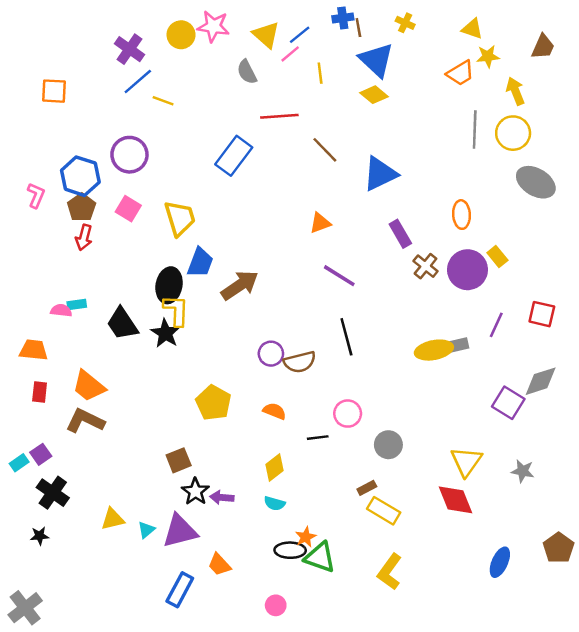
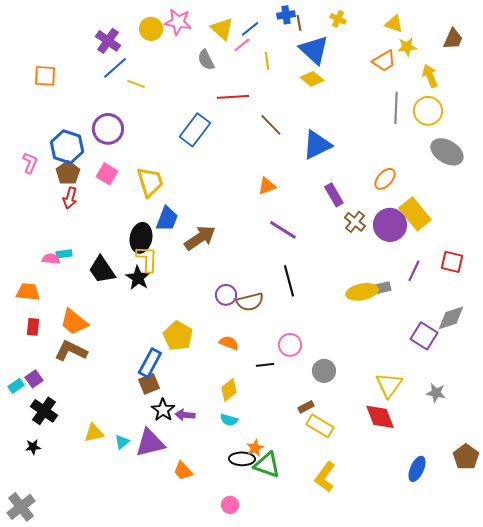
orange ellipse: (462, 215) -> (385, 179), turned 45
yellow rectangle: (497, 257) -> (415, 214), size x1.8
blue rectangle: (180, 590) -> (150, 363), moved

